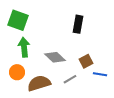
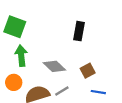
blue line: (100, 74) -> (98, 92), moved
gray line: (70, 79) -> (62, 91), moved

